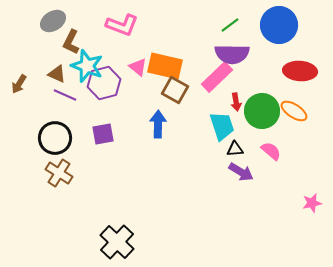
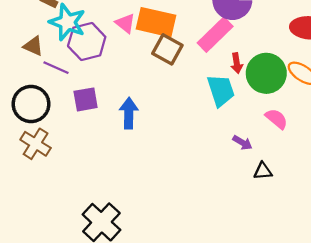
brown triangle: (57, 74) -> (33, 46), moved
purple line: (65, 95) -> (56, 68), moved
blue arrow: (158, 124) -> (129, 113), moved
black triangle: (235, 149) -> (263, 171), moved
purple arrow: (241, 172) -> (242, 143), size x0.7

